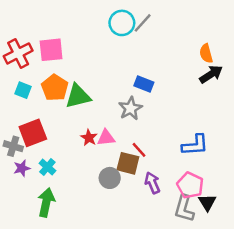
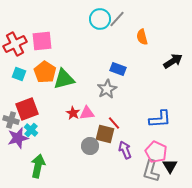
orange semicircle: (206, 53) -> (142, 37), moved
cyan cross: (47, 167) -> (31, 130), moved
purple star: (22, 168) -> (18, 138), size x1.5

